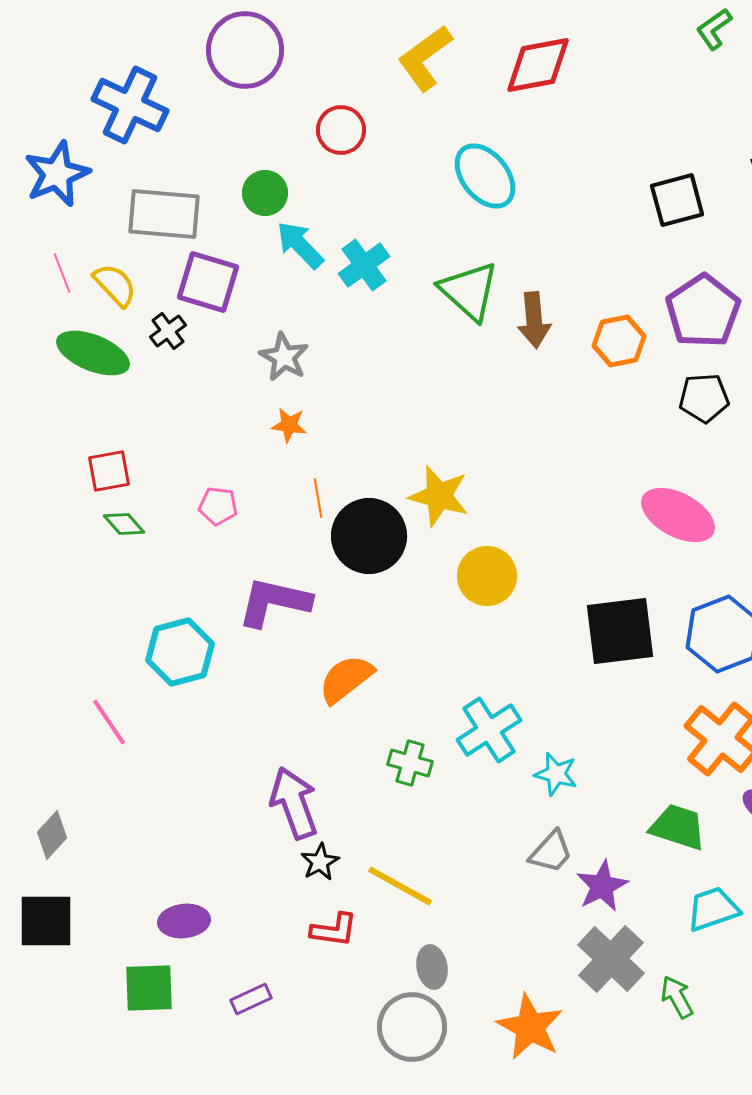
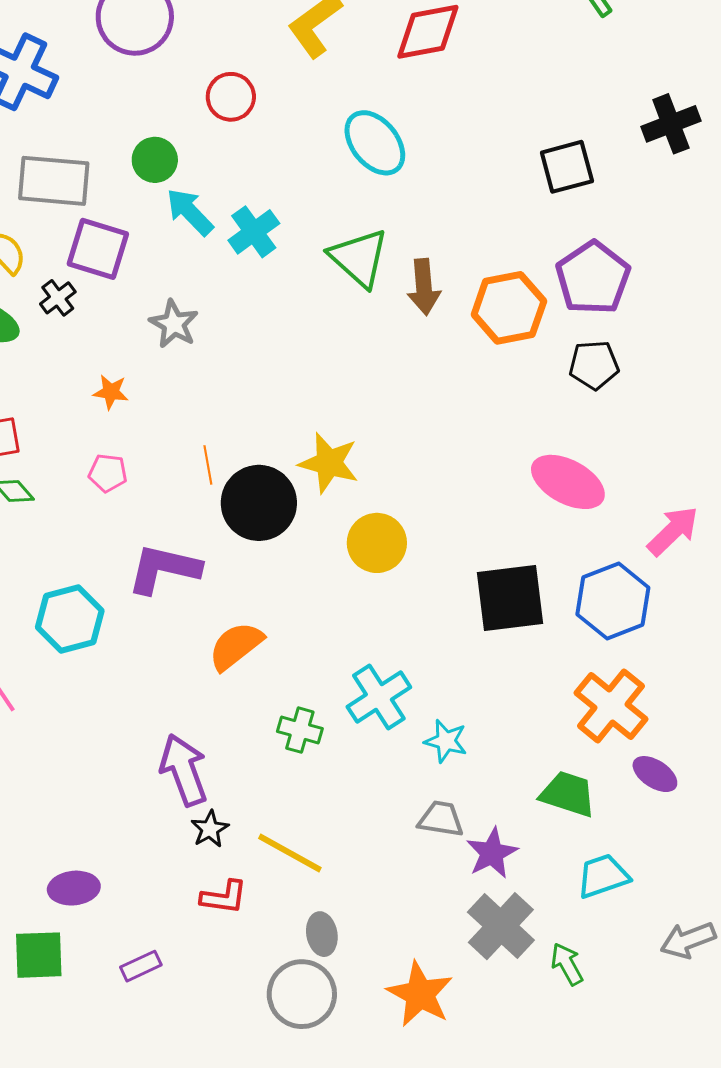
orange hexagon: (619, 341) -> (509, 308), size x1.4
orange star: (289, 425) -> (111, 392), moved
gray trapezoid: (551, 852) -> (441, 819), turned -123

